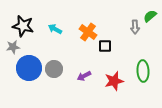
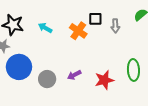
gray arrow: (135, 27) -> (115, 26), moved
black square: (105, 46) -> (95, 19), moved
gray circle: (54, 69) -> (47, 79), moved

